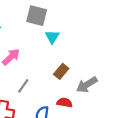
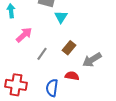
gray line: (23, 86) -> (42, 54), moved

